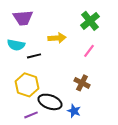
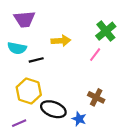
green cross: (90, 21) -> (106, 31), moved
brown cross: (82, 83) -> (96, 97), moved
purple line: (31, 115) -> (19, 123), moved

